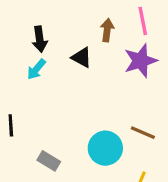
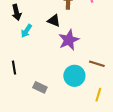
black arrow: (40, 39) -> (16, 12), moved
purple star: (141, 61) -> (69, 40), moved

